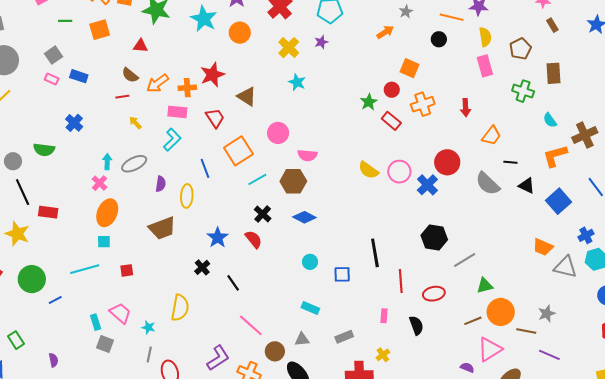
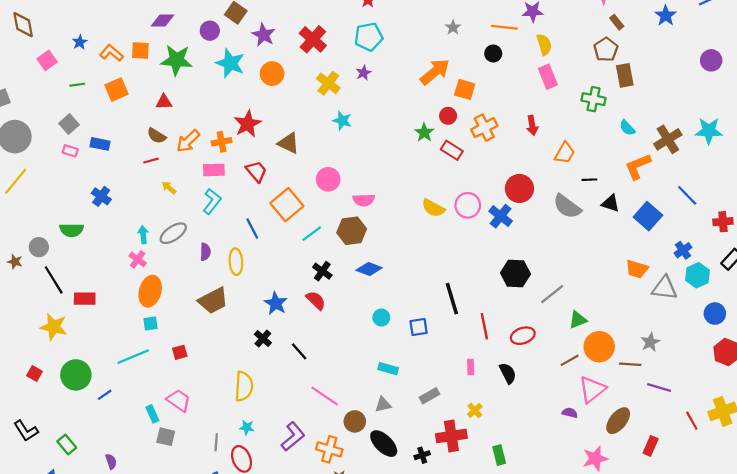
orange arrow: (385, 32) -> (435, 72), moved, size x1.6
brown pentagon: (520, 49) -> (606, 50), moved
cyan star: (148, 327) -> (247, 427), moved

